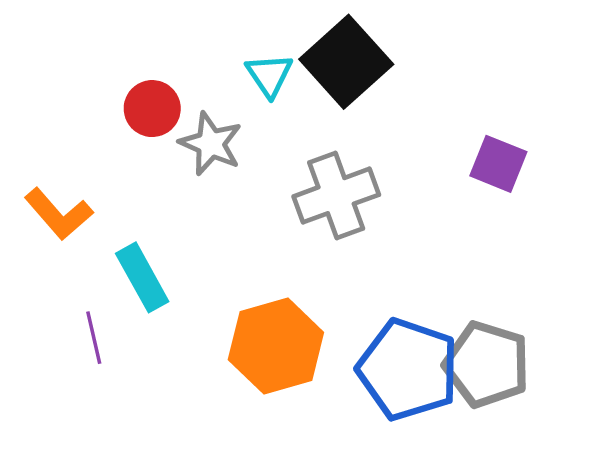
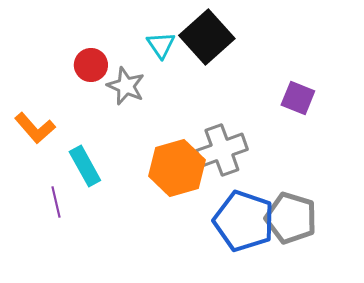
gray cross: (336, 196) -> (222, 150), moved
orange hexagon: (276, 346) -> (177, 168), moved

